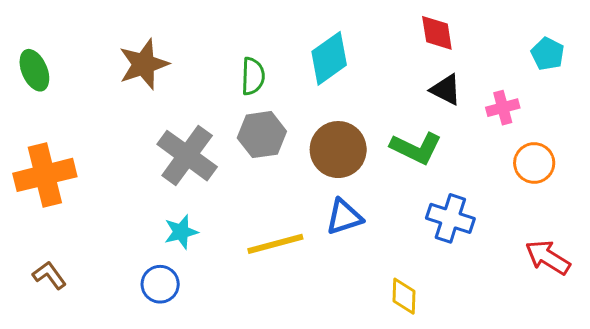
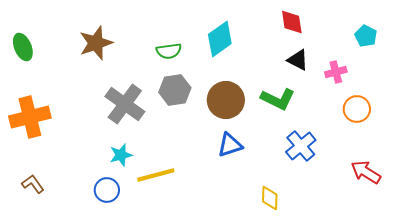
green semicircle: (253, 76) -> (169, 51), turned 80
blue cross: (450, 218) -> (301, 146), turned 32
yellow line: (275, 244) -> (156, 175), moved

